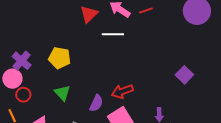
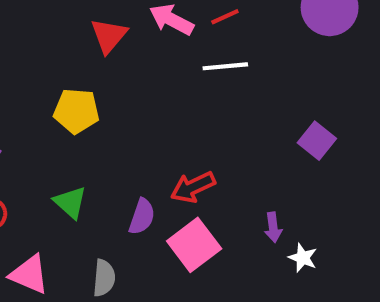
white line: (113, 34) -> (225, 66), moved
yellow pentagon: (60, 58) -> (76, 111), moved

